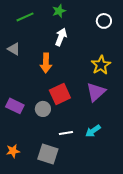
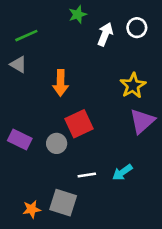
green line: (25, 17) -> (26, 36), moved
white arrow: (61, 37) -> (105, 34), moved
purple triangle: (96, 92) -> (142, 121), moved
orange star: (13, 151) -> (32, 209), moved

